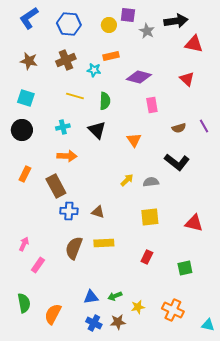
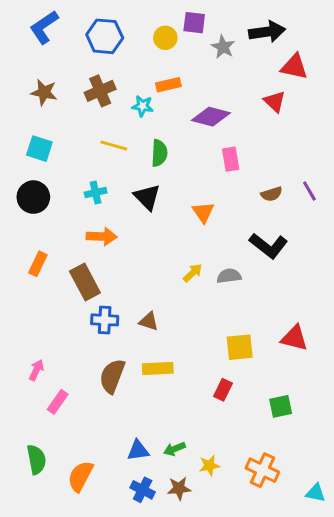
red triangle: (187, 79) -> (275, 101), moved
yellow square: (150, 217) -> (240, 347), moved

